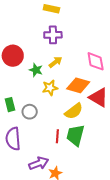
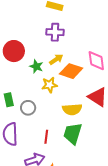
orange diamond: (78, 85) -> (71, 71), moved
yellow semicircle: (74, 111) -> (72, 109), turned 30
red line: (57, 136) -> (46, 137), moved

